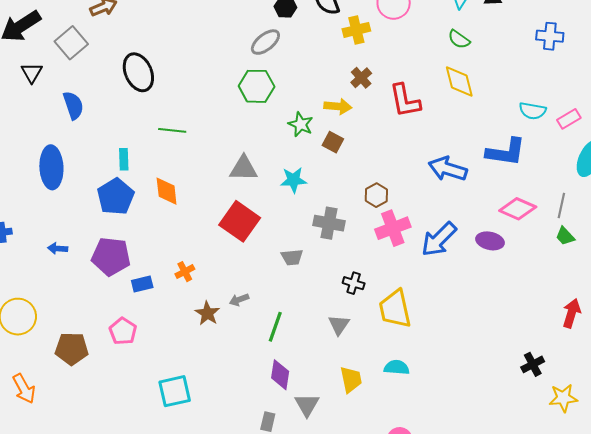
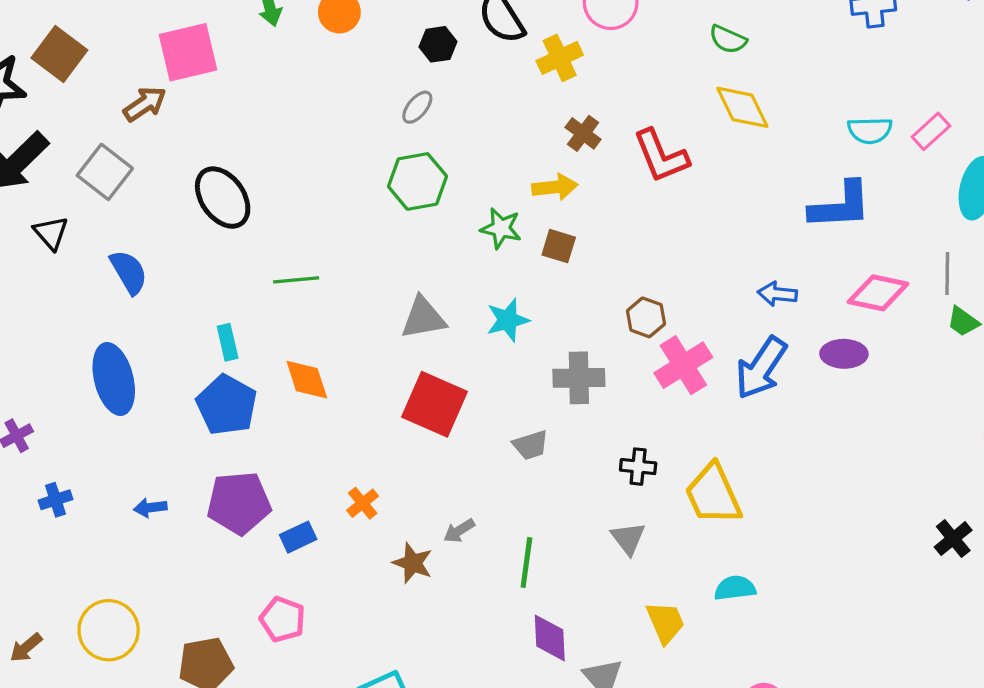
gray ellipse: (265, 42) -> (417, 107), size x0.7
blue arrow: (448, 169) -> (777, 294), moved, size x0.6

